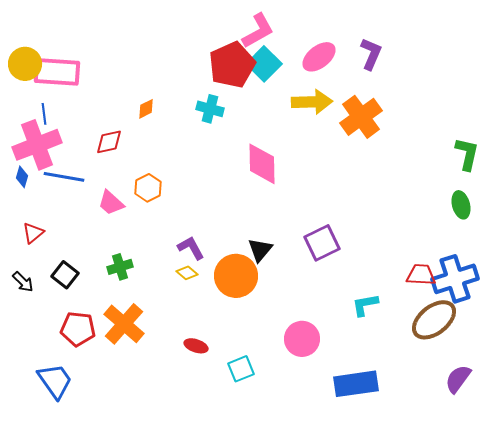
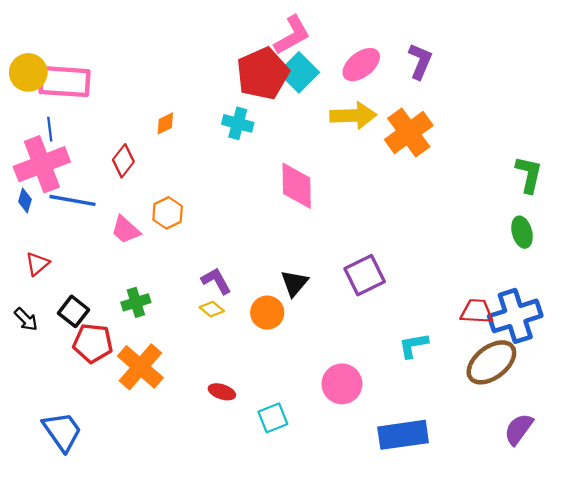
red diamond: (109, 142) -> (123, 161), turned -40
orange circle: (236, 276) -> (267, 313), size x0.7
red pentagon: (78, 329) -> (93, 343), moved

